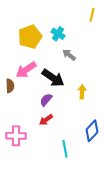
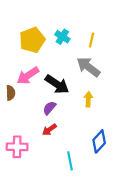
yellow line: (92, 15) -> (92, 40), moved
gray arrow: (69, 55) -> (88, 67), moved, size x1.6

